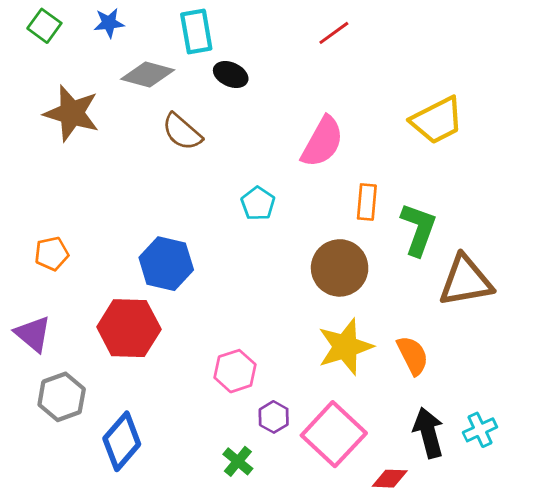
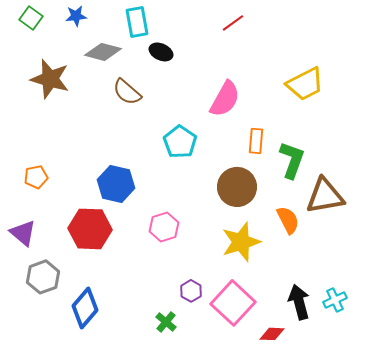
cyan pentagon: (258, 203) -> (180, 142), size x1.4
orange semicircle: (413, 355) -> (288, 220), moved
pink hexagon: (235, 371) -> (164, 227), moved

